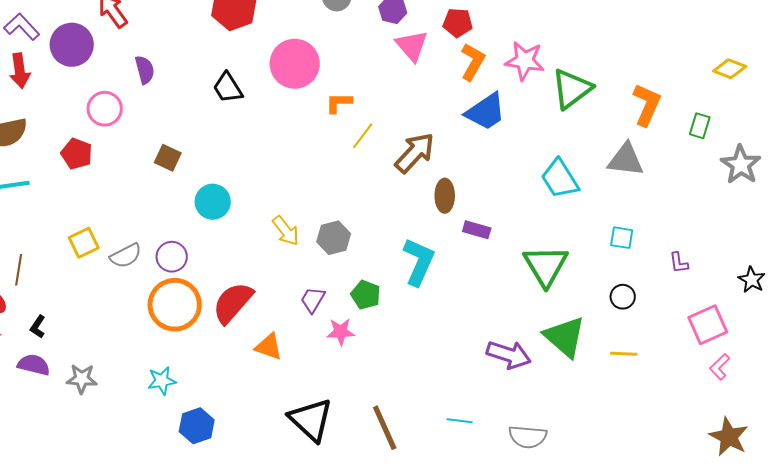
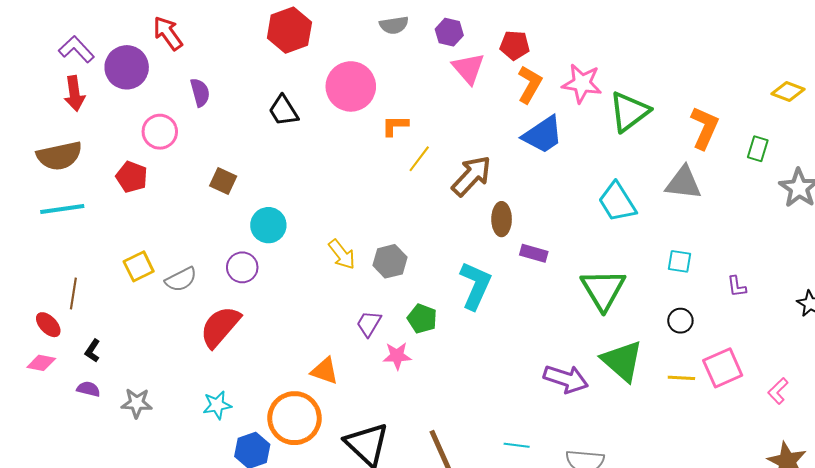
purple circle: (172, 257) -> (242, 267), moved
red semicircle: (233, 303) -> (220, 327), moved
orange circle: (175, 305) -> (294, 418), moved
pink square: (708, 325) -> (723, 368), moved
purple semicircle: (34, 365) -> (88, 389), size x0.7

